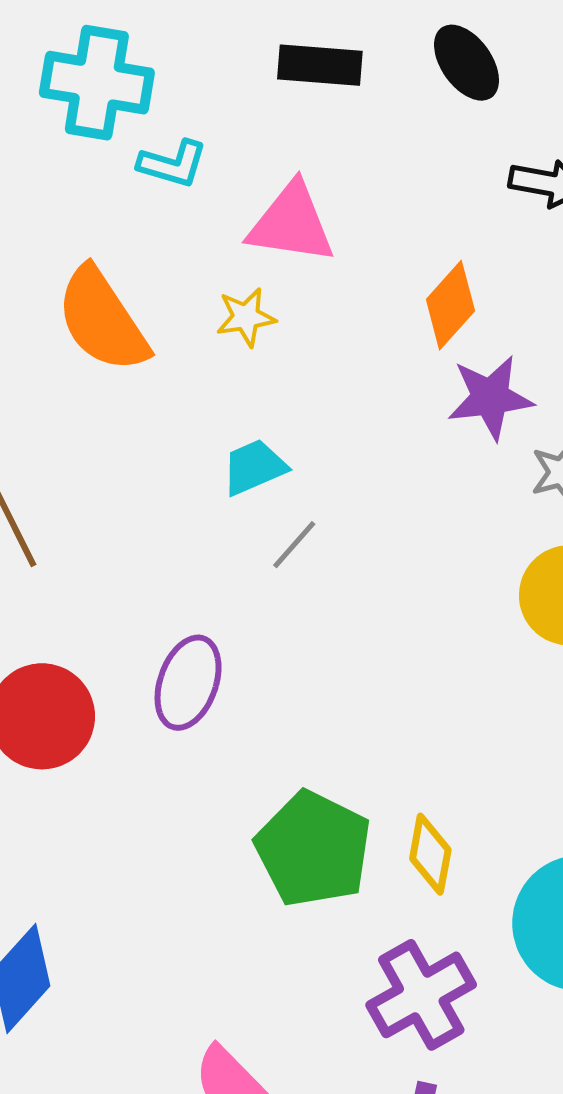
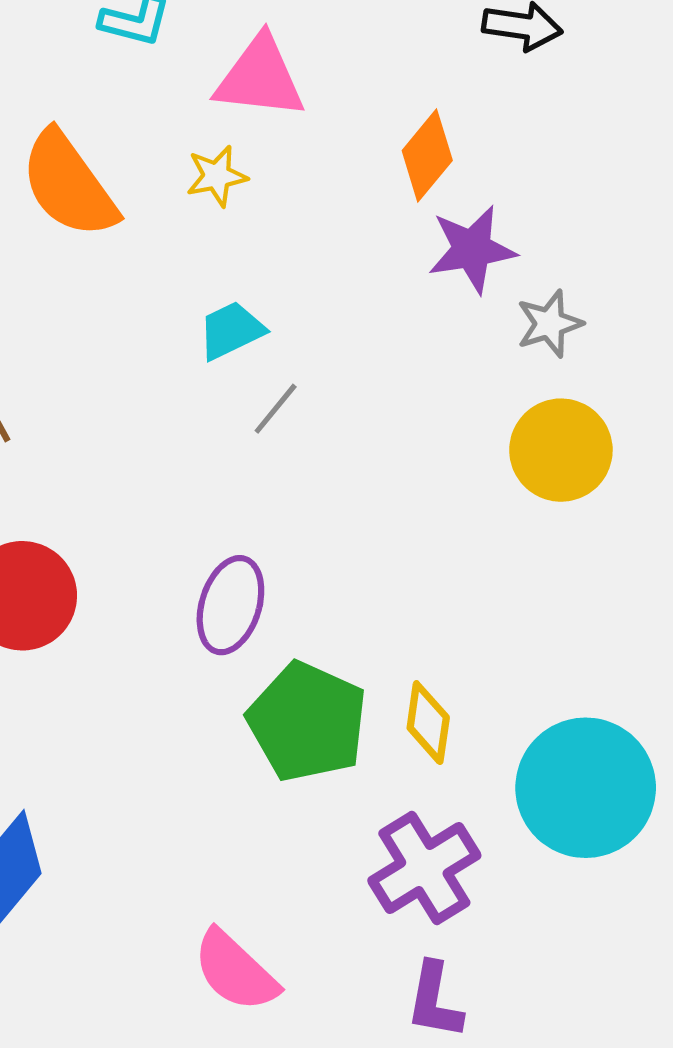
purple ellipse: (188, 683) -> (230, 605), moved

